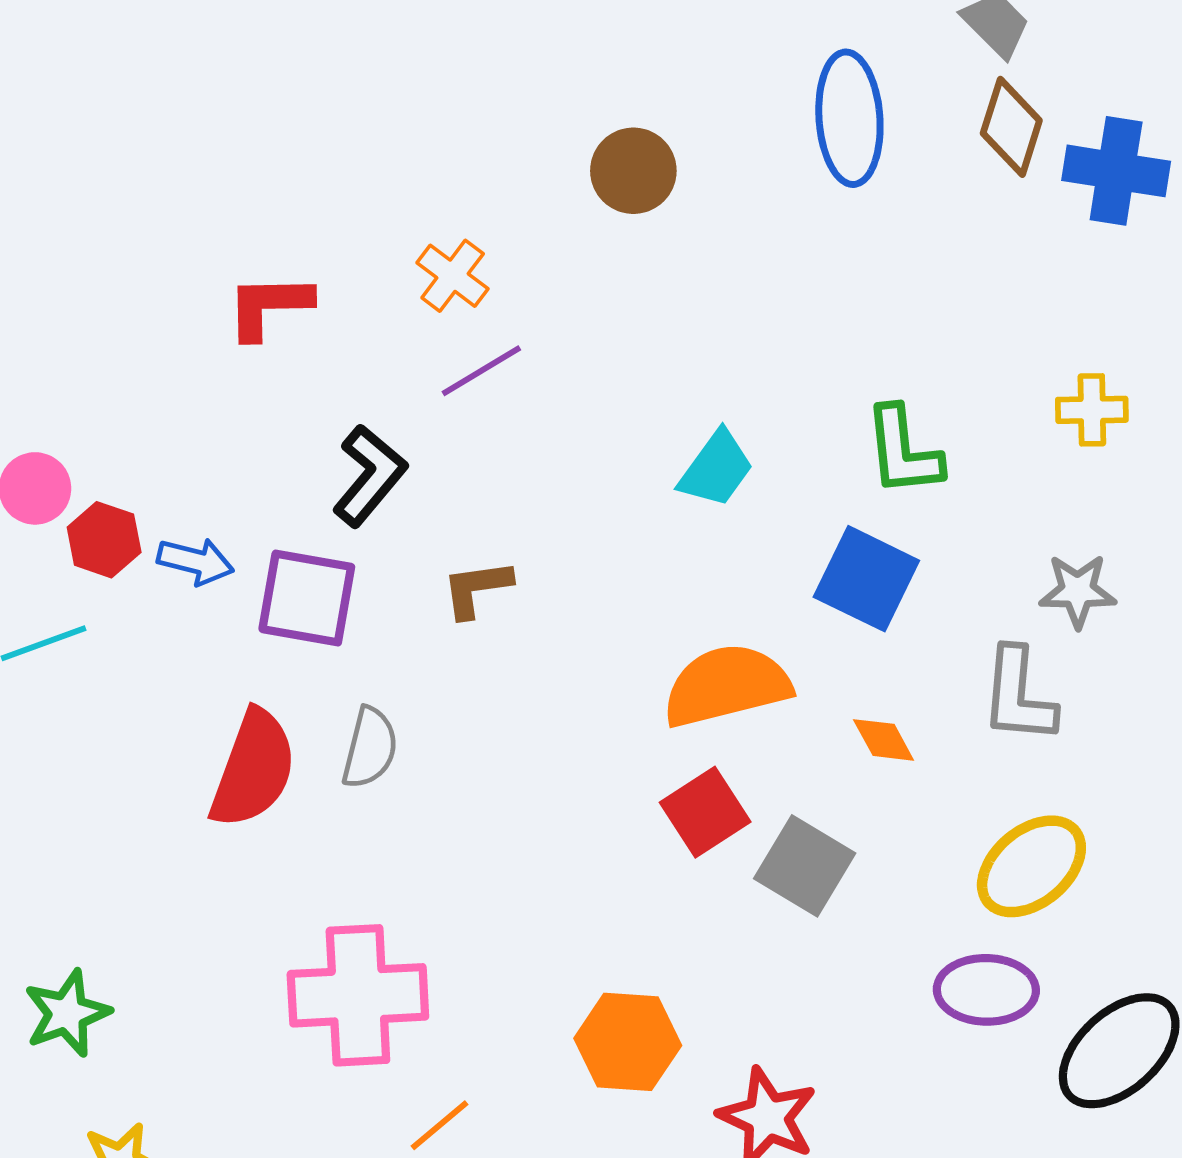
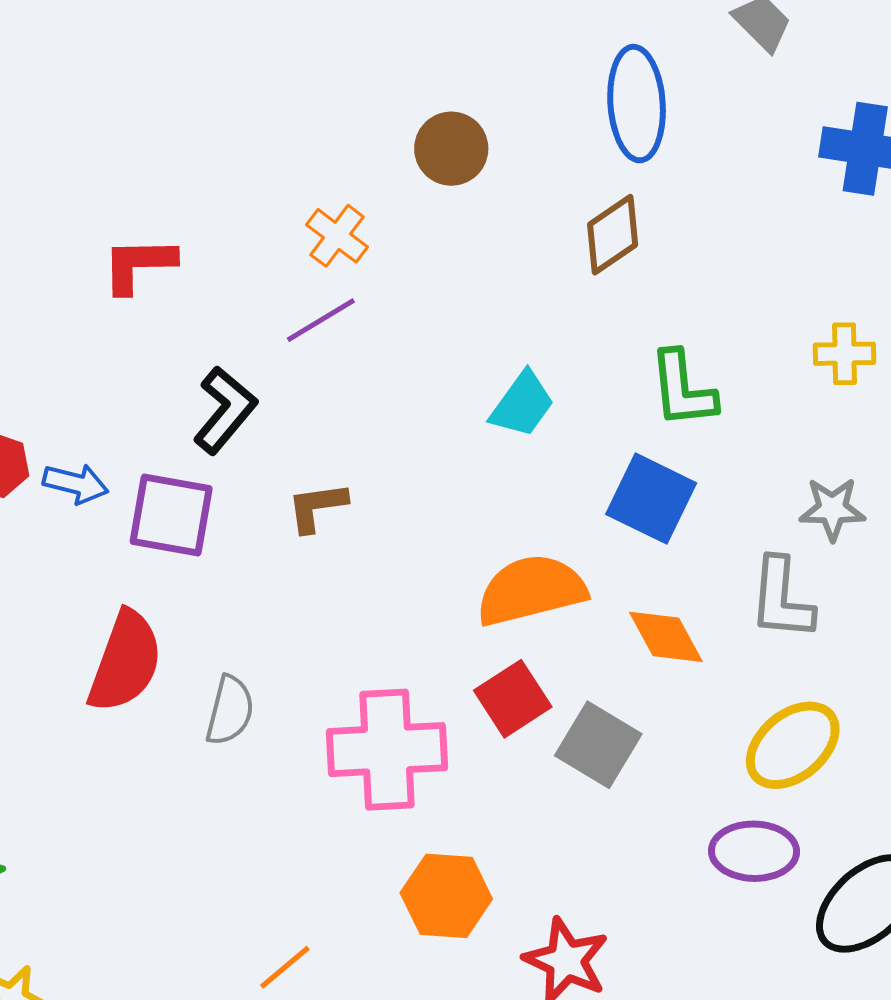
brown diamond: (1011, 127) -> (613, 235), moved, turned 38
orange cross: (453, 276) -> (337, 236), moved
orange diamond: (884, 740) -> (666, 637), size x1.4
gray semicircle: (370, 748) -> (230, 710), moved
pink cross: (358, 995) -> (387, 750), moved

